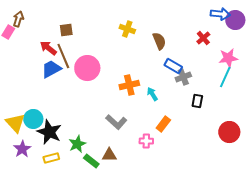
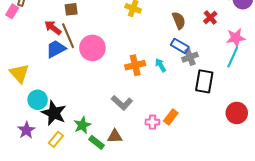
brown semicircle: (159, 41) -> (179, 21), moved
cyan arrow: (152, 94) -> (161, 65), moved
black rectangle: (197, 101) -> (204, 81), size x1.6
yellow triangle: (15, 123) -> (19, 73), moved
orange rectangle: (163, 124) -> (171, 117), moved
yellow rectangle: (51, 158) -> (56, 139), turned -35

